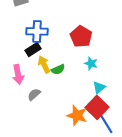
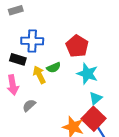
black rectangle: (33, 49) -> (18, 59), moved, turned 49
cyan star: (91, 63) -> (87, 74), size x1.5
green semicircle: (58, 69) -> (54, 68), moved

